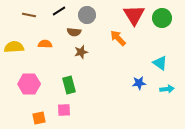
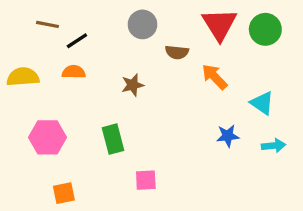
black line: (59, 11) -> (77, 41), moved
brown semicircle: (74, 32) -> (177, 52), moved
orange arrow: (118, 38) -> (215, 77), moved
pink square: (64, 110) -> (146, 180), moved

